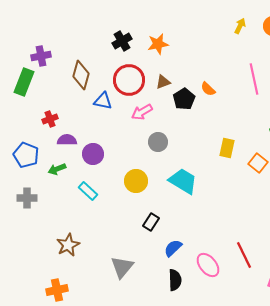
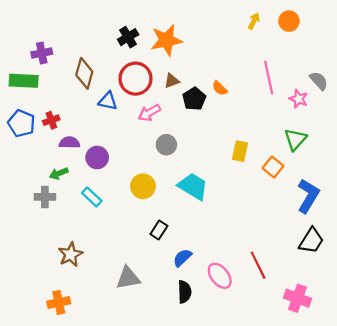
orange star: (158, 44) -> (166, 40), size x1.4
green rectangle: (24, 82) -> (24, 81), turned 72
blue pentagon: (26, 155) -> (21, 123), moved
gray cross: (27, 198) -> (45, 197), moved
gray triangle: (122, 267) -> (128, 278), turned 40

